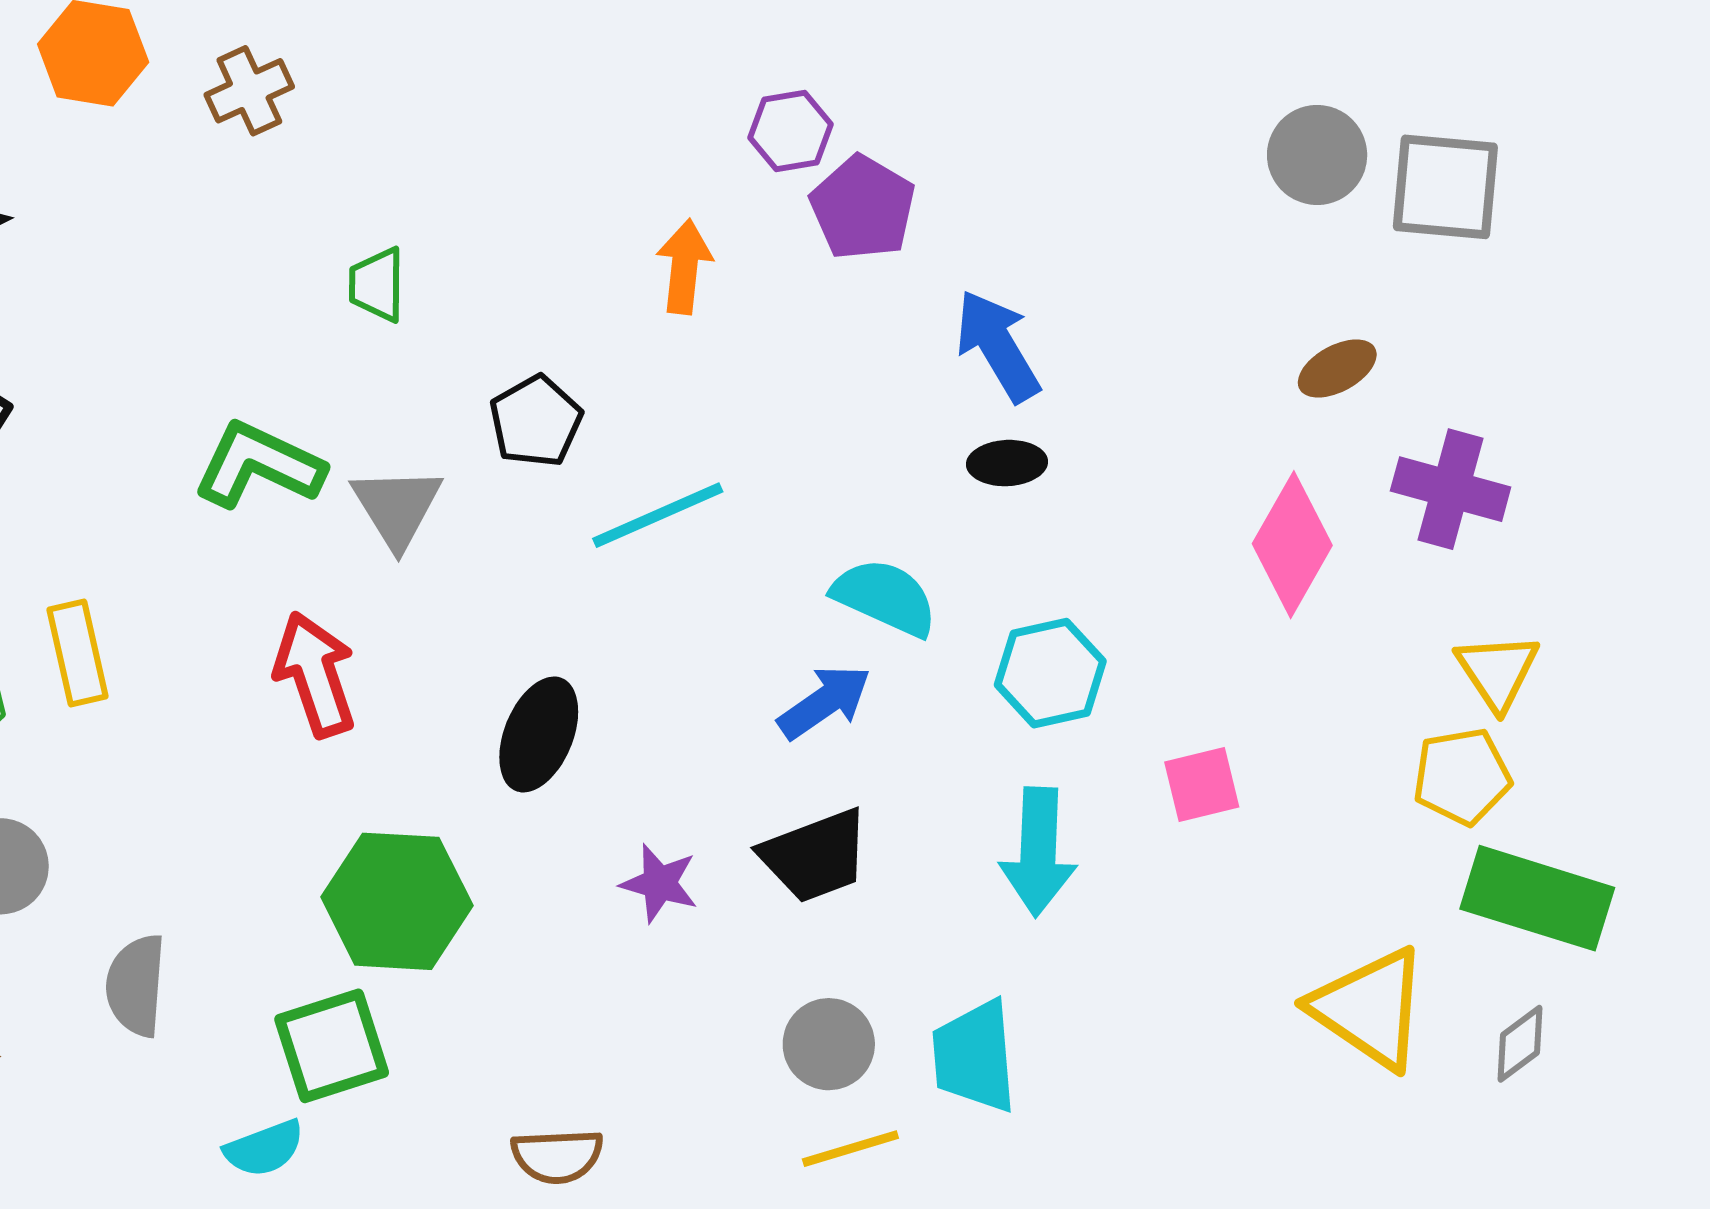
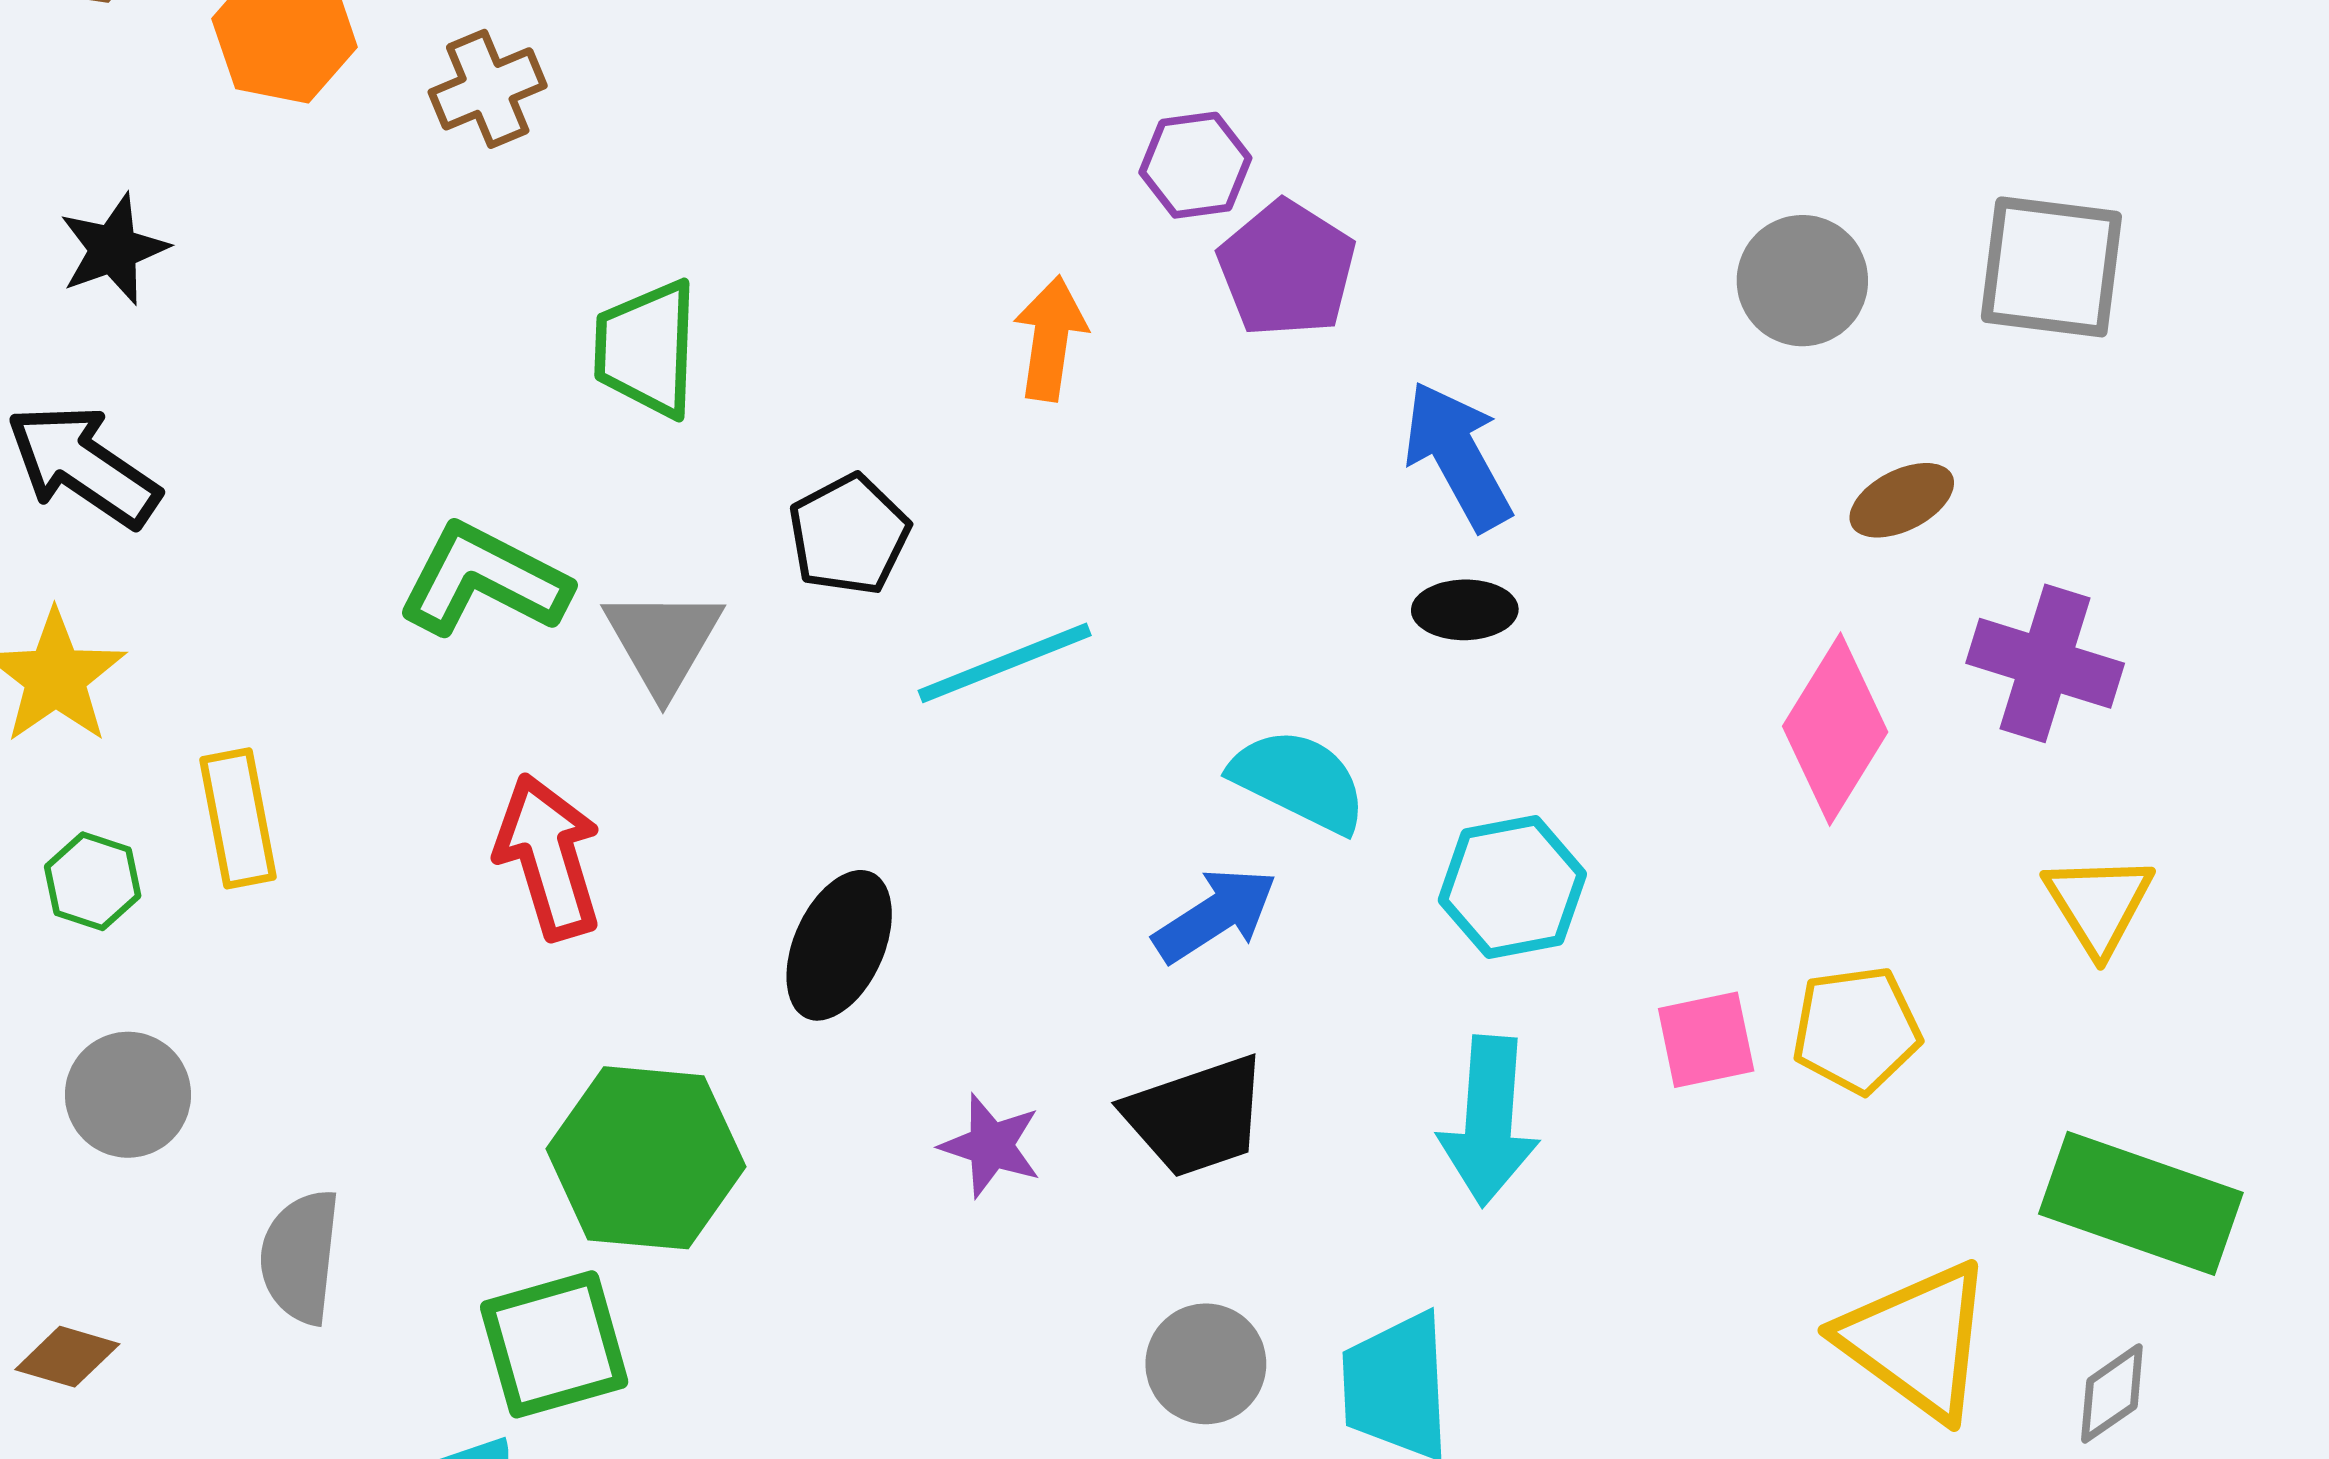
gray circle: (1317, 155) -> (1802, 281), moved
green trapezoid: (377, 285) -> (647, 349), size x1.4
yellow pentagon: (1462, 776) -> (1856, 1030), moved

